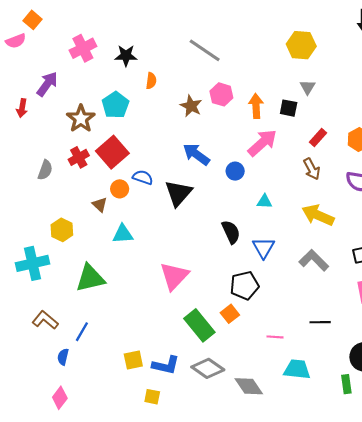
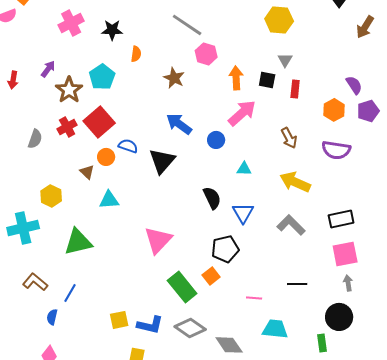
purple arrow: (47, 84) -> (48, 69), moved, size x0.7
pink hexagon: (221, 94) -> (206, 54), moved
red rectangle: (318, 137) -> (295, 89), moved, turned -36

